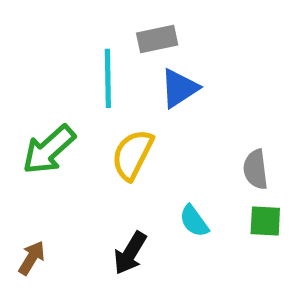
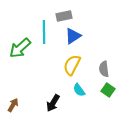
green arrow: (49, 150) -> (20, 48), moved
yellow semicircle: (133, 155) -> (72, 65), moved
green square: (265, 221) -> (108, 90), turned 32

